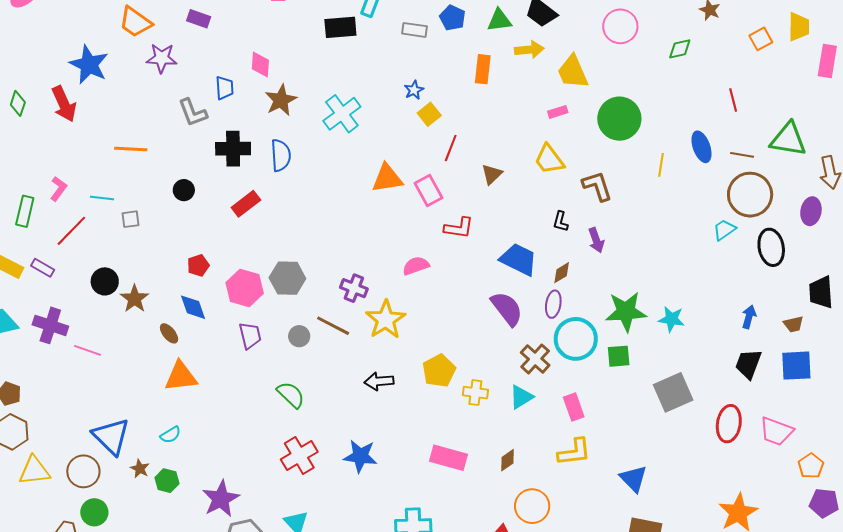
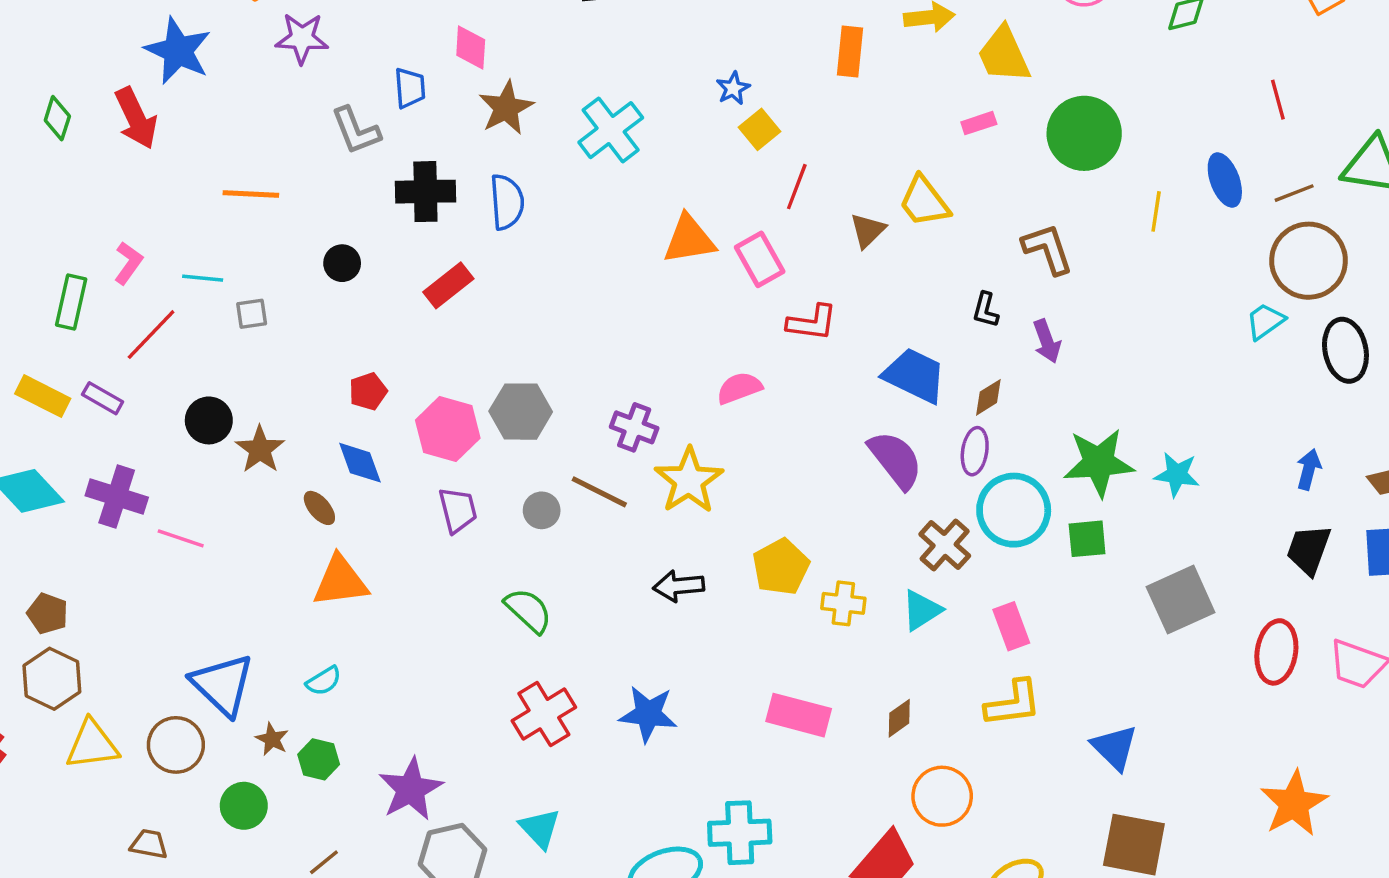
brown line: (742, 155) -> (1294, 193), turned -30
yellow trapezoid: (549, 159) -> (924, 202), moved
green circle: (94, 512) -> (244, 806), moved

